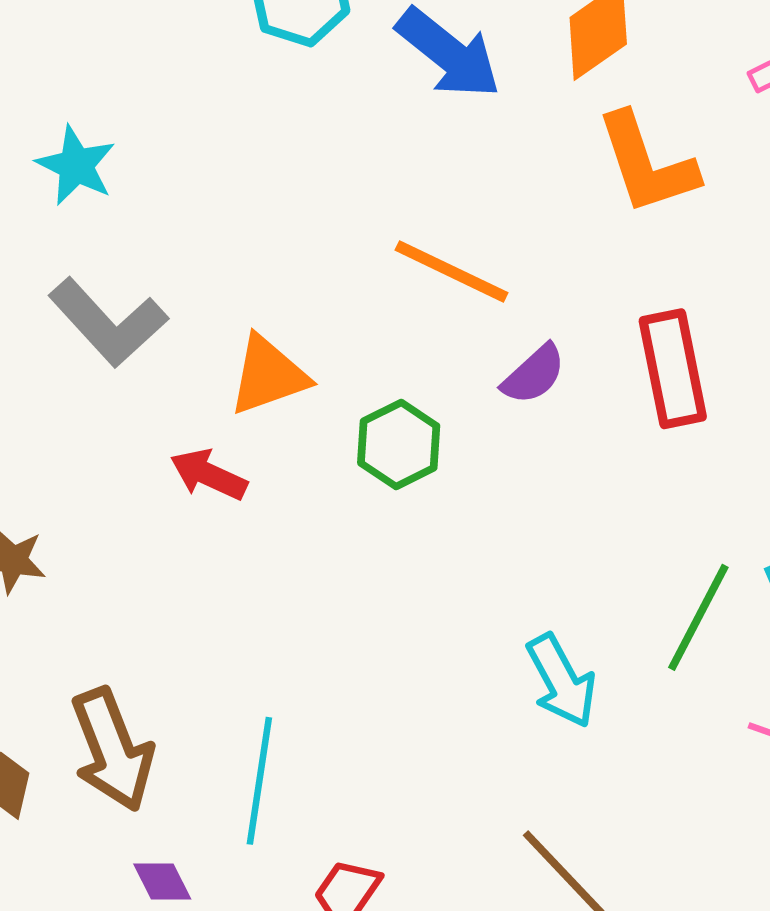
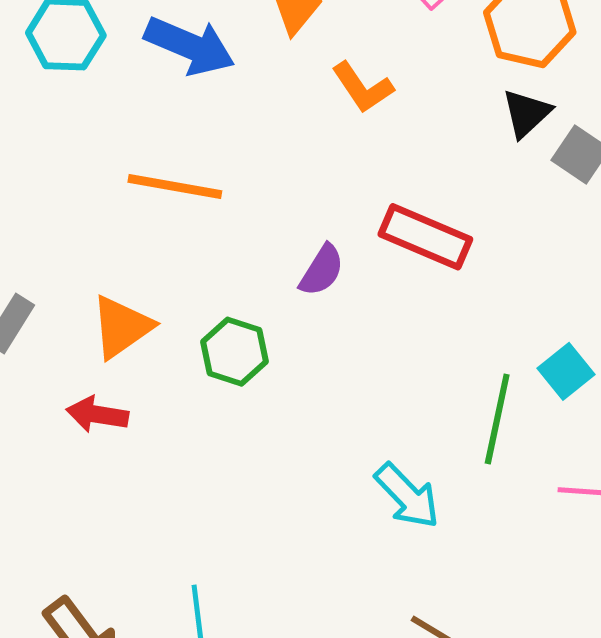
orange L-shape: (647, 164) -> (363, 87), size x0.7
orange line: (452, 271) -> (175, 186), moved
red rectangle: (673, 369) -> (425, 237), turned -40

